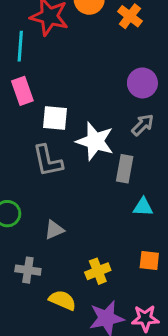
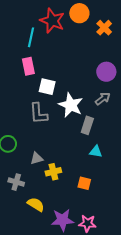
orange square: (149, 260) -> (84, 183), moved
yellow cross: (98, 271) -> (53, 172), moved

